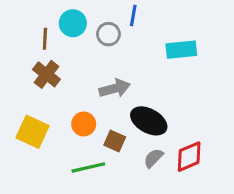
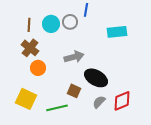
cyan circle: (73, 23) -> (51, 24), moved
orange circle: (84, 124) -> (38, 68), moved
yellow square: (33, 132) -> (26, 99), moved

